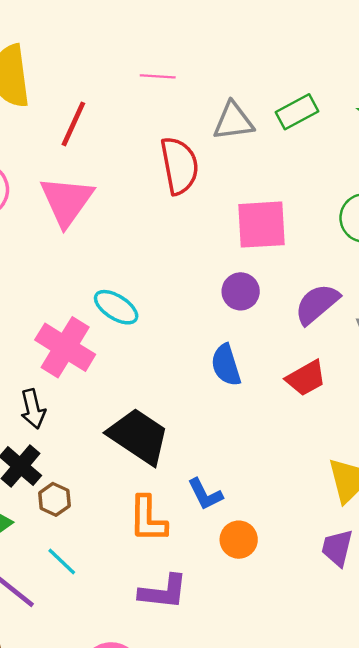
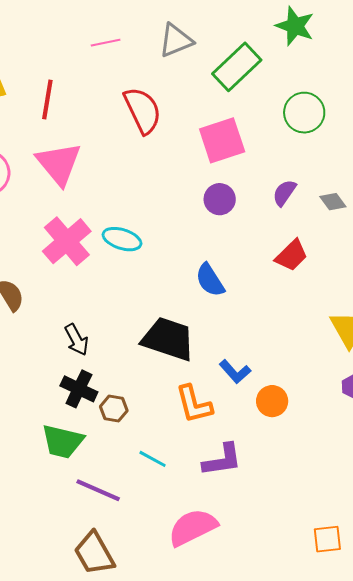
green rectangle: (297, 112) -> (237, 67), moved, size x1.4
gray triangle: (233, 121) -> (176, 40), moved
purple semicircle: (317, 304) -> (284, 193), size x0.7
pink cross: (65, 347) -> (67, 241), moved, turned 33
blue semicircle: (226, 365) -> (210, 280), moved
cyan line: (62, 562) -> (153, 459), moved

